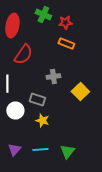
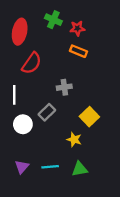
yellow square: (80, 92) -> (89, 117), moved
gray rectangle: (37, 100) -> (47, 112), turned -63
yellow star: (42, 120) -> (74, 140), moved
green triangle: (67, 152) -> (80, 169), turned 42

